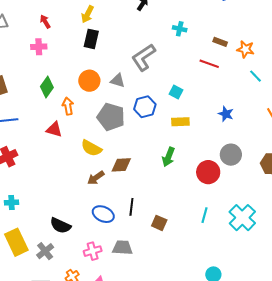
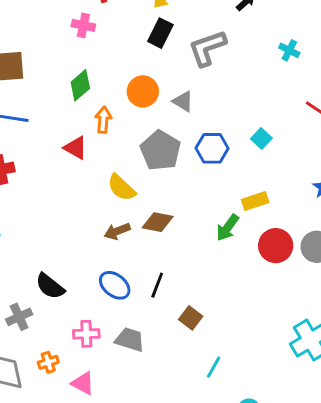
gray L-shape: (144, 57) -> (207, 48), moved
yellow rectangle: (180, 122) -> (255, 201), moved, turned -30
red circle: (208, 172) -> (276, 246), moved
cyan line: (205, 215) -> (214, 367), moved

